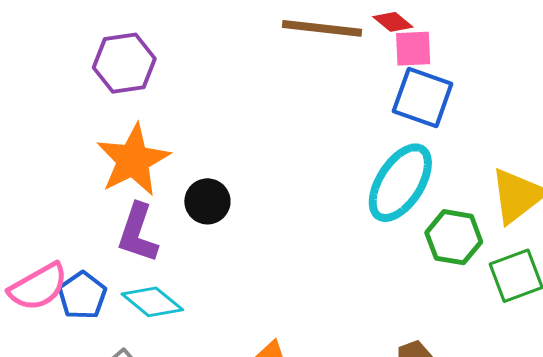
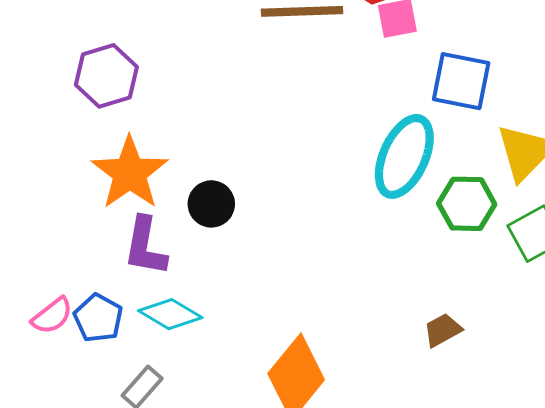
blue square: (423, 98) -> (461, 81), moved
pink semicircle: (38, 287) -> (52, 316), size x0.7

